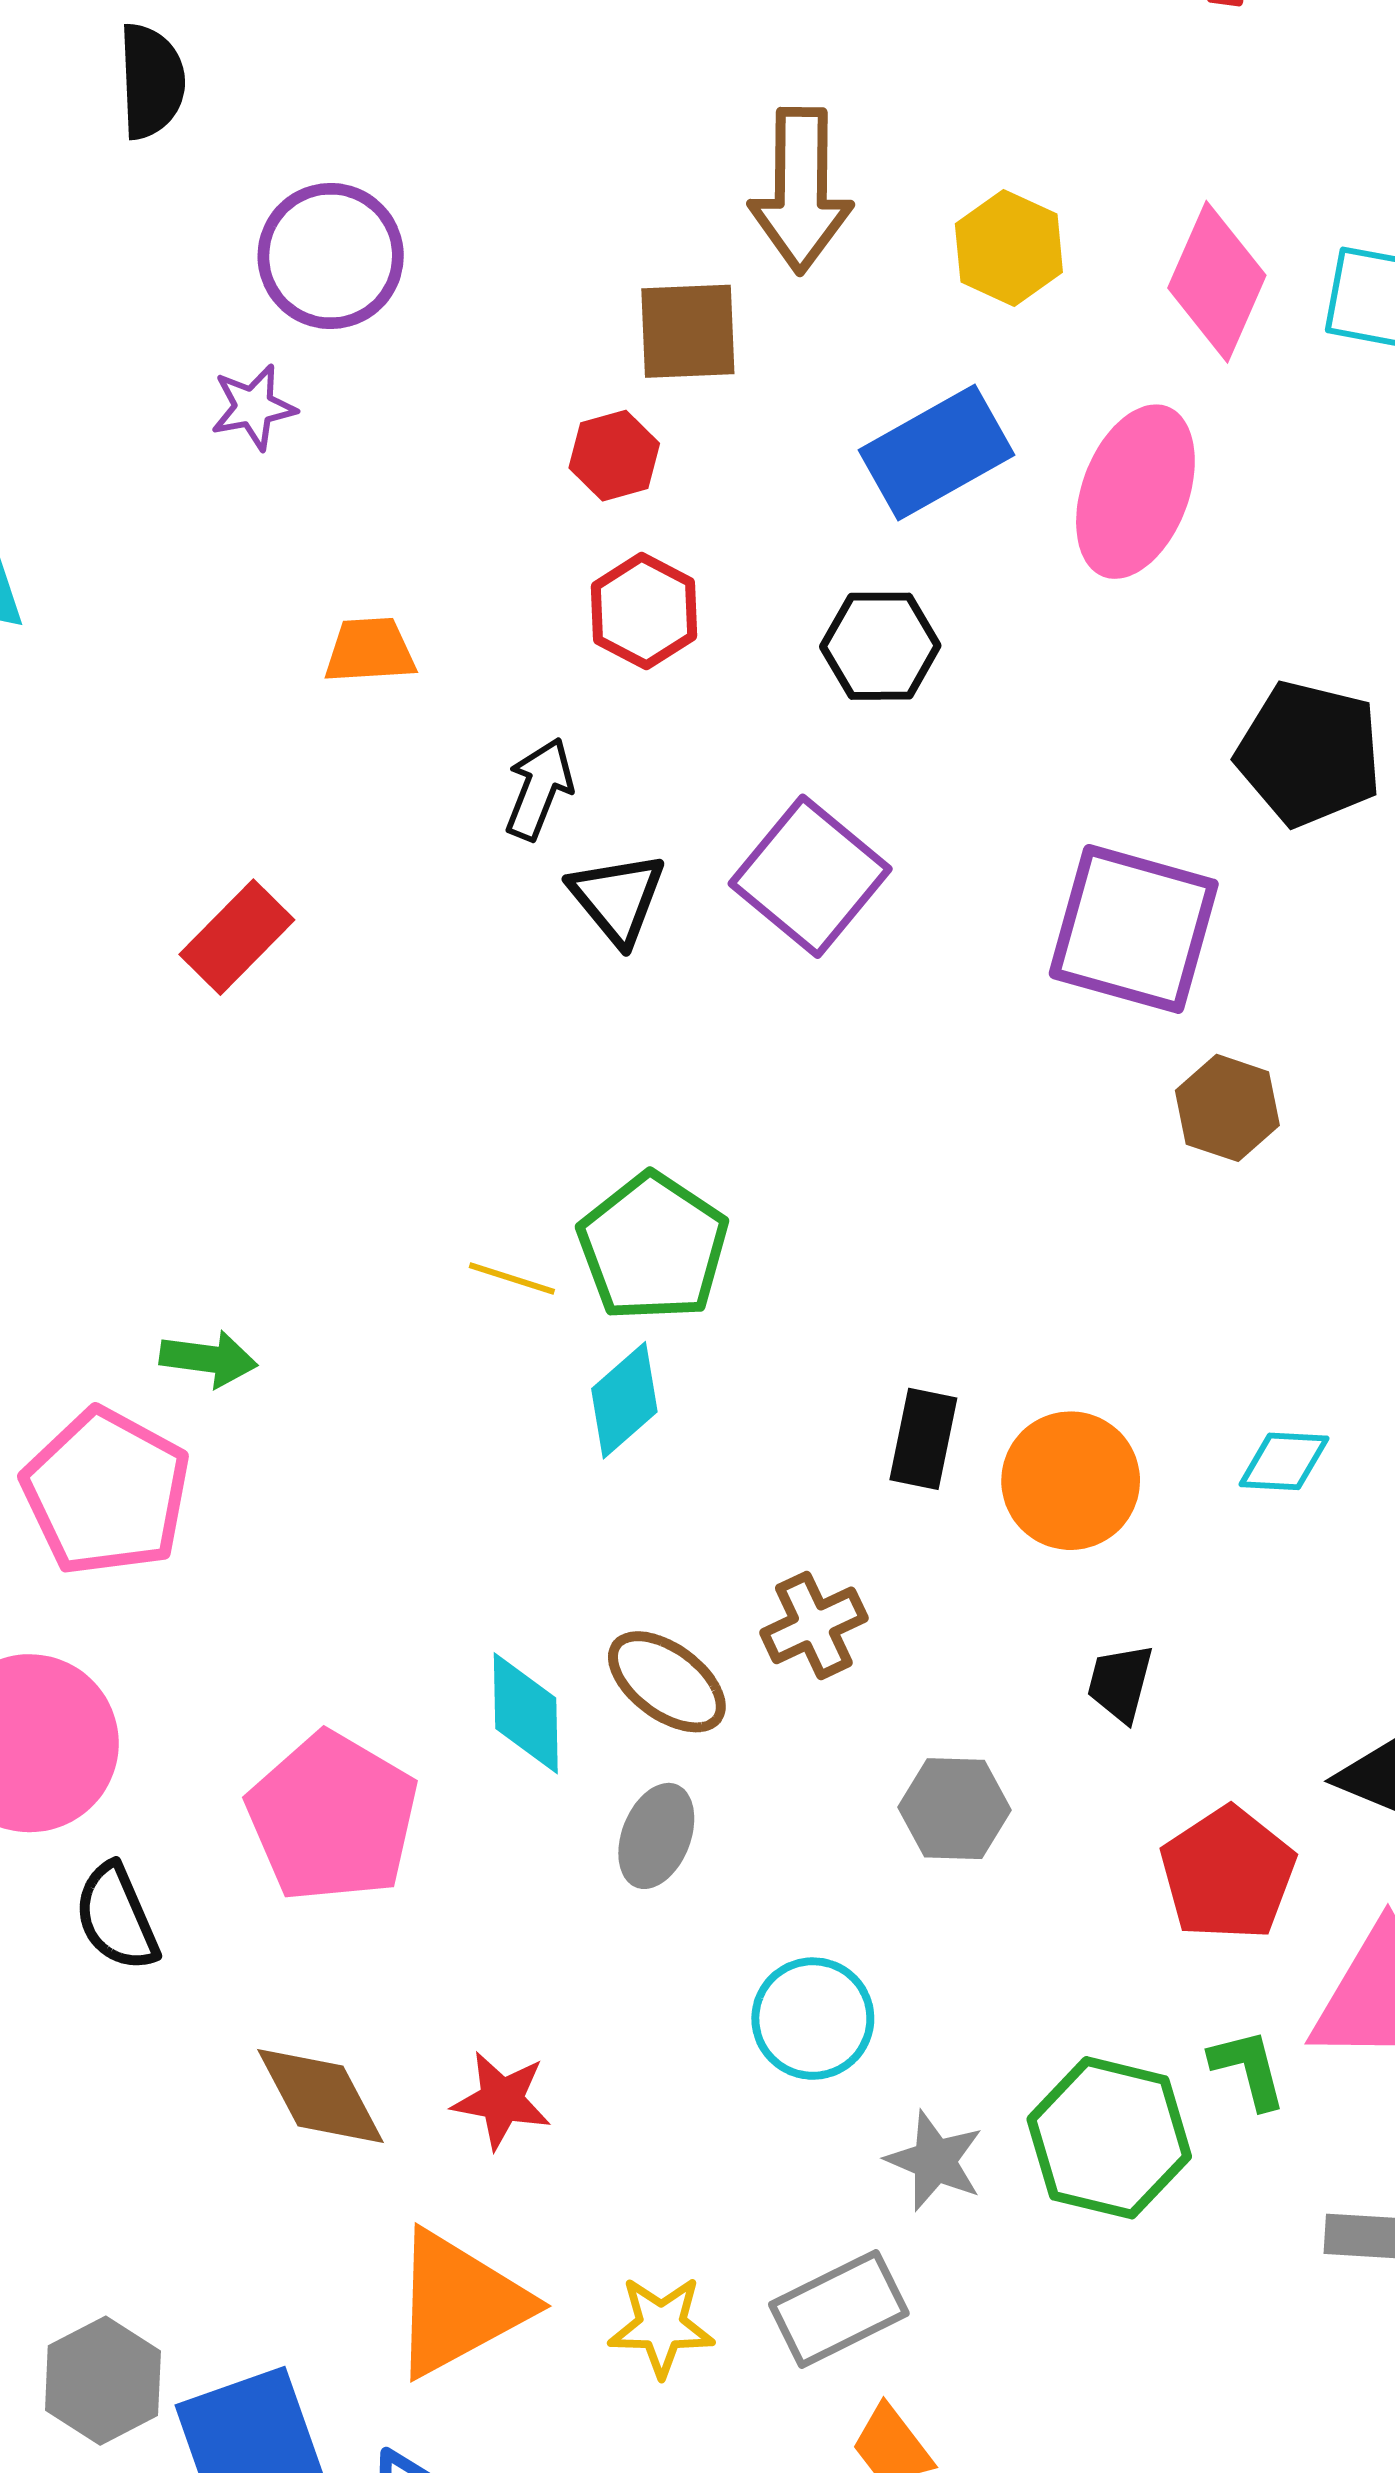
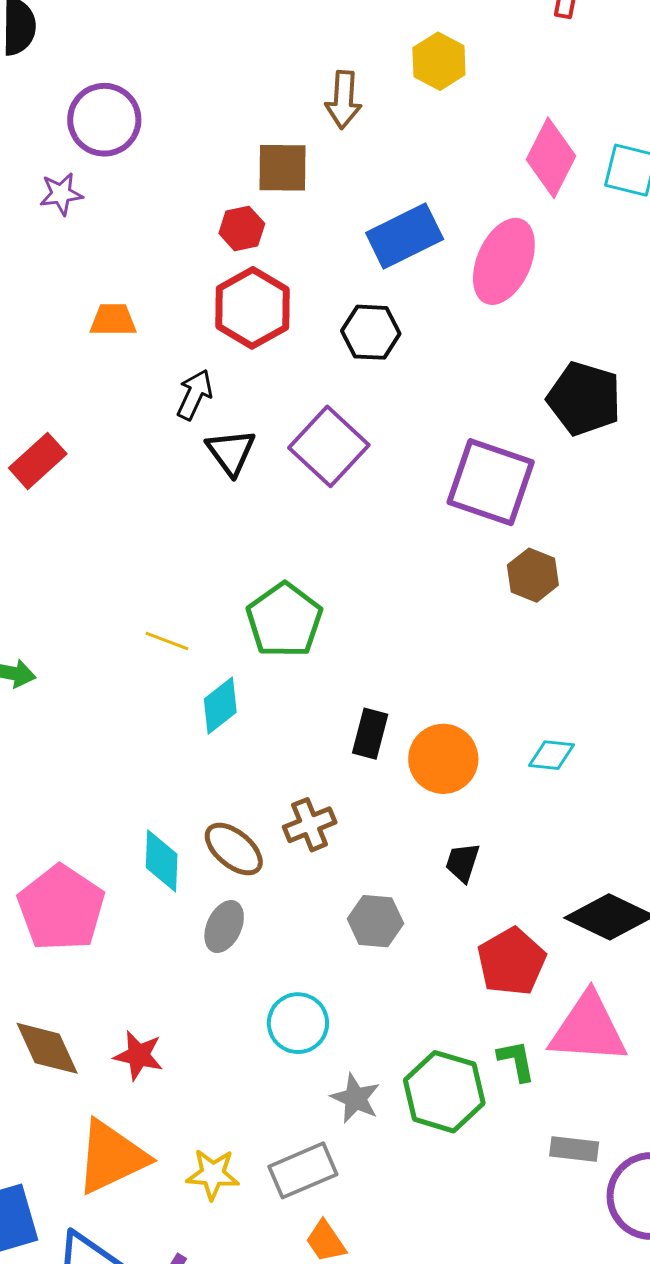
brown arrow: (801, 190) -> (344, 100), size x0.7
yellow hexagon: (1009, 248) -> (439, 61), moved
red hexagon: (644, 611) -> (252, 308), size x1.4
green pentagon: (653, 1247) -> (284, 620), moved

